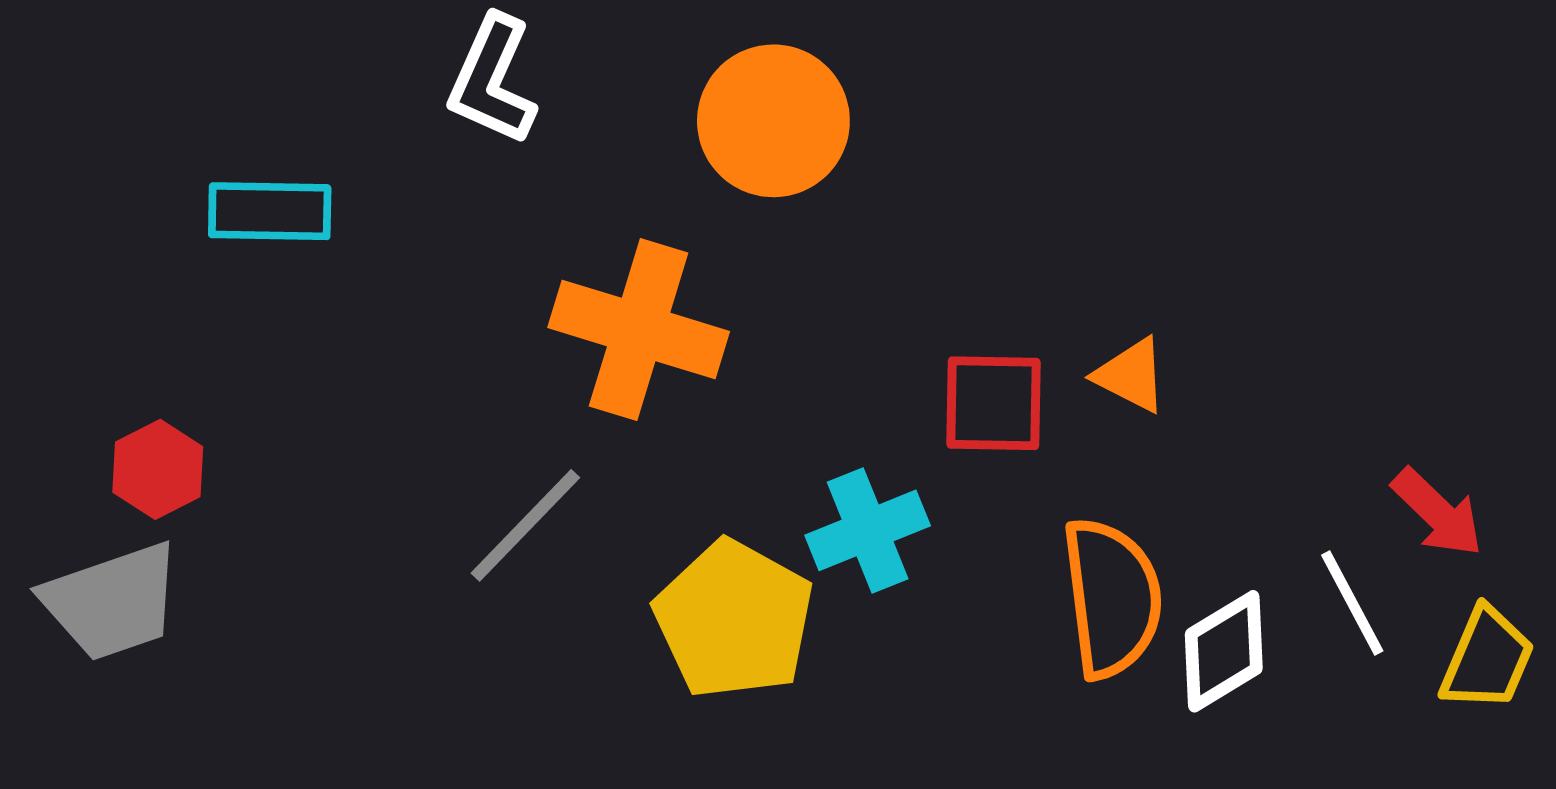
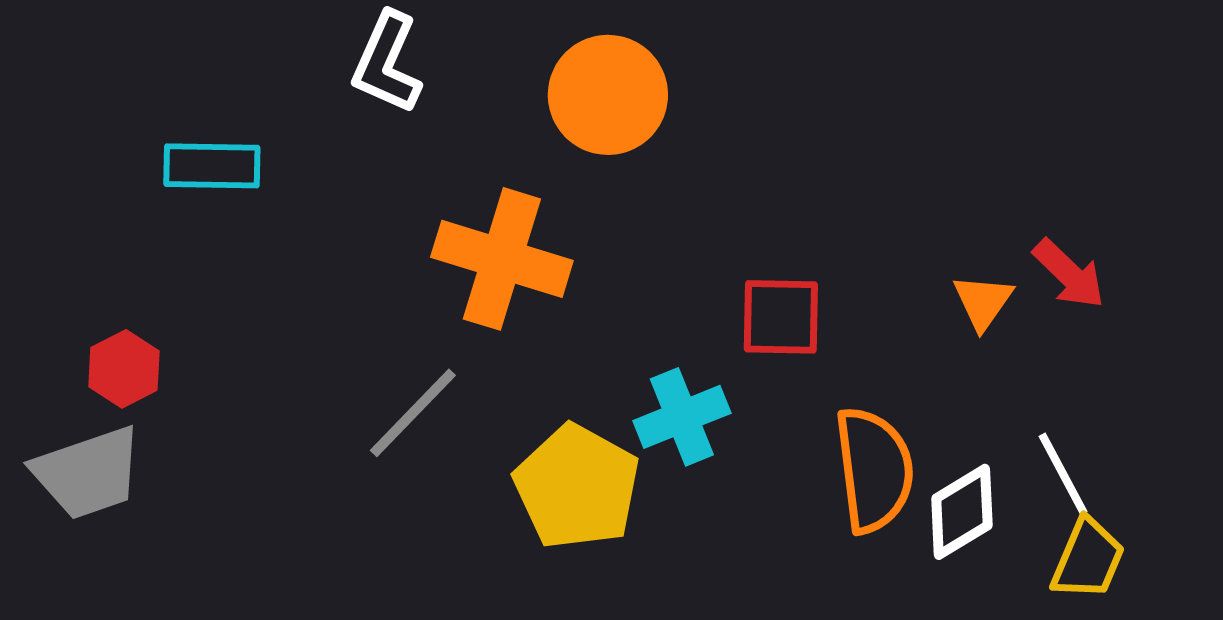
orange triangle: (1131, 375) -> (983, 302), moved, turned 38
red arrow: (1437, 513) -> (1069, 274), moved
yellow trapezoid: (1487, 659) -> (1088, 559), moved

